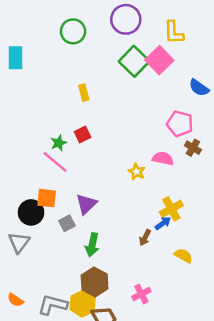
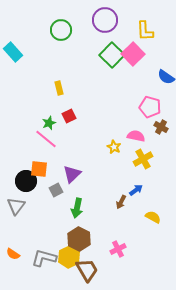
cyan rectangle: (15, 58) -> (13, 52), turned -42
yellow rectangle: (84, 93) -> (59, 88), moved
yellow cross: (171, 209) -> (143, 159), moved

